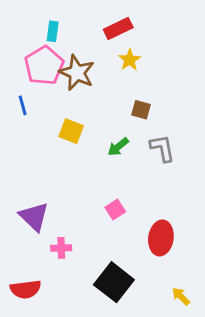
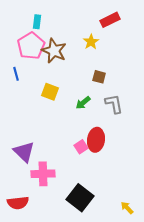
red rectangle: (118, 28) -> (110, 20), moved
red ellipse: (161, 238) -> (96, 140), moved
pink cross: (61, 248) -> (43, 174), size x1.6

